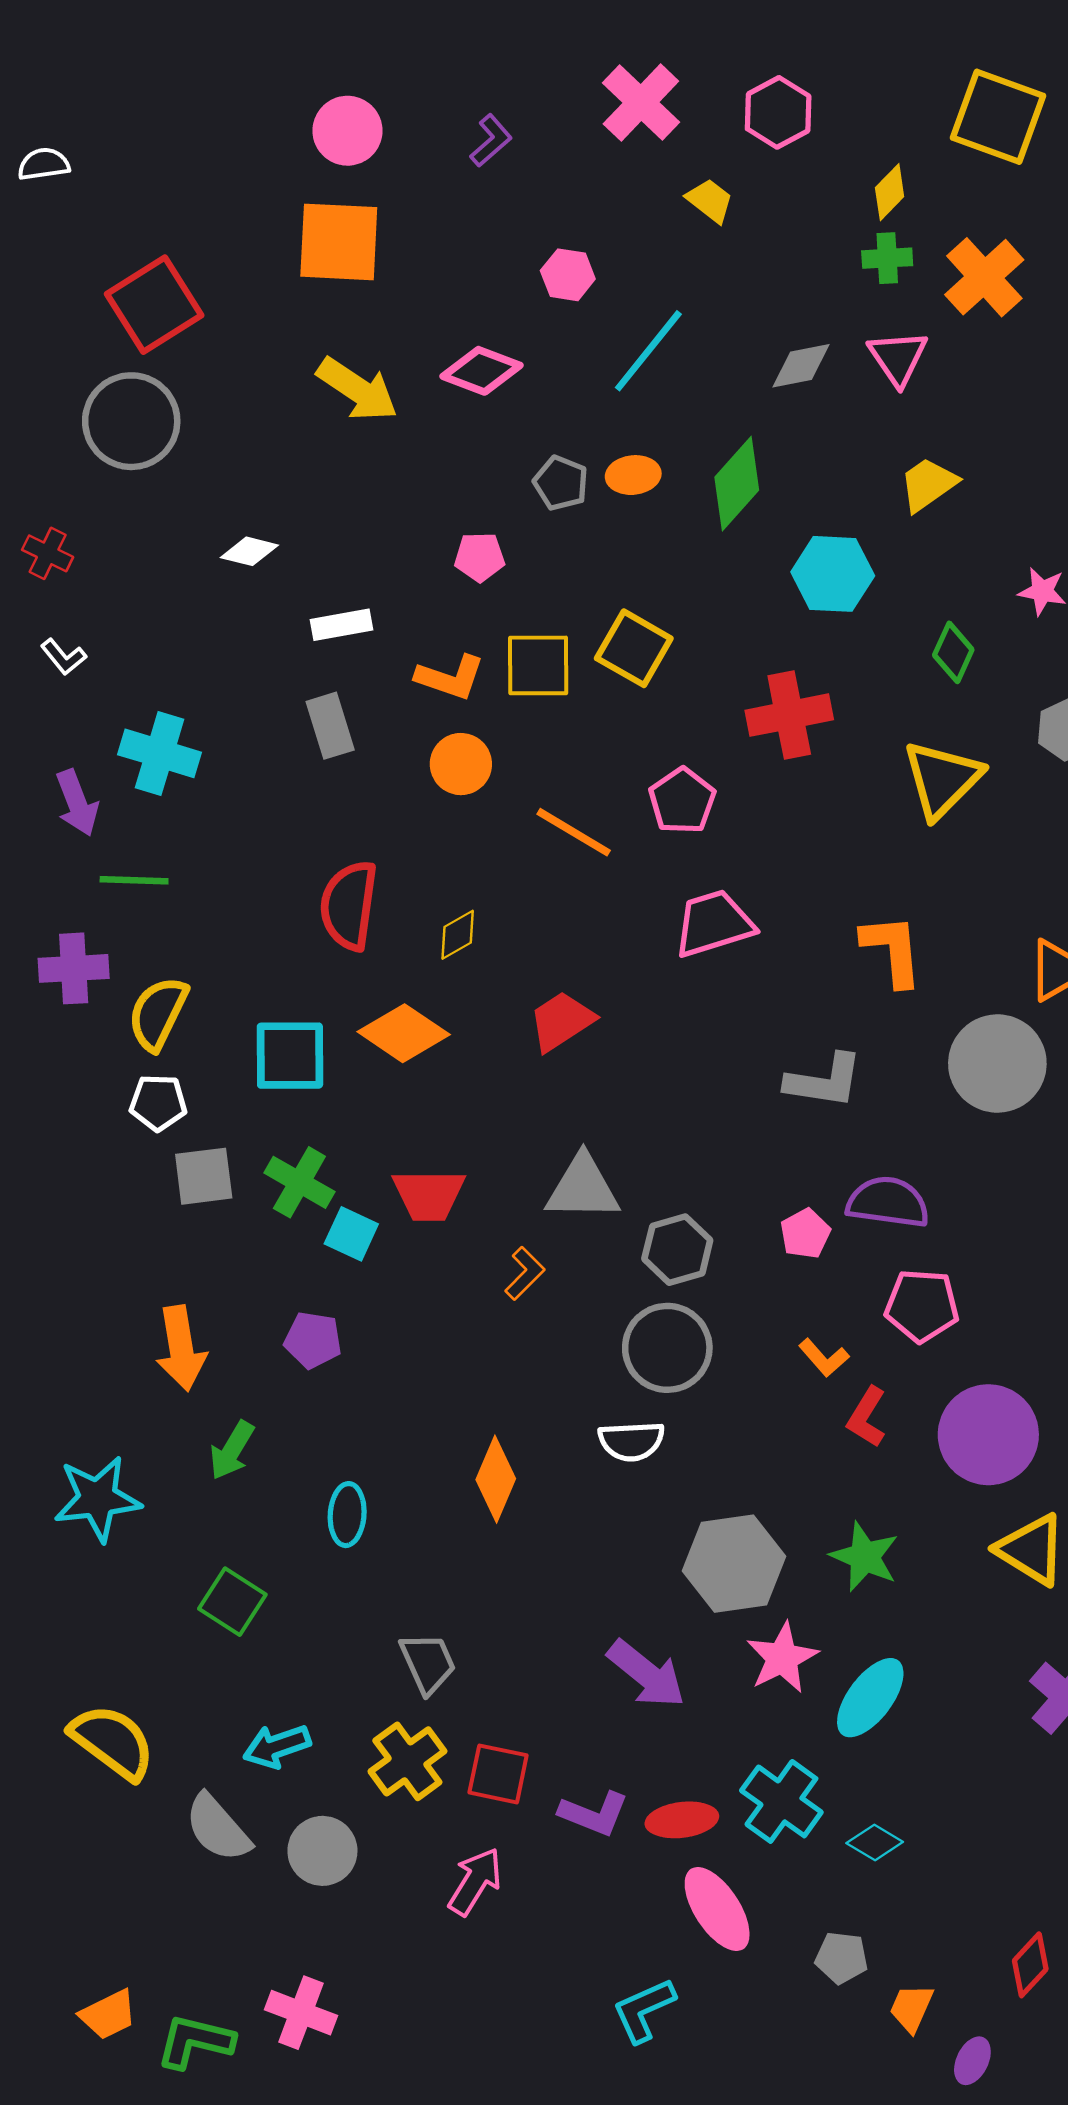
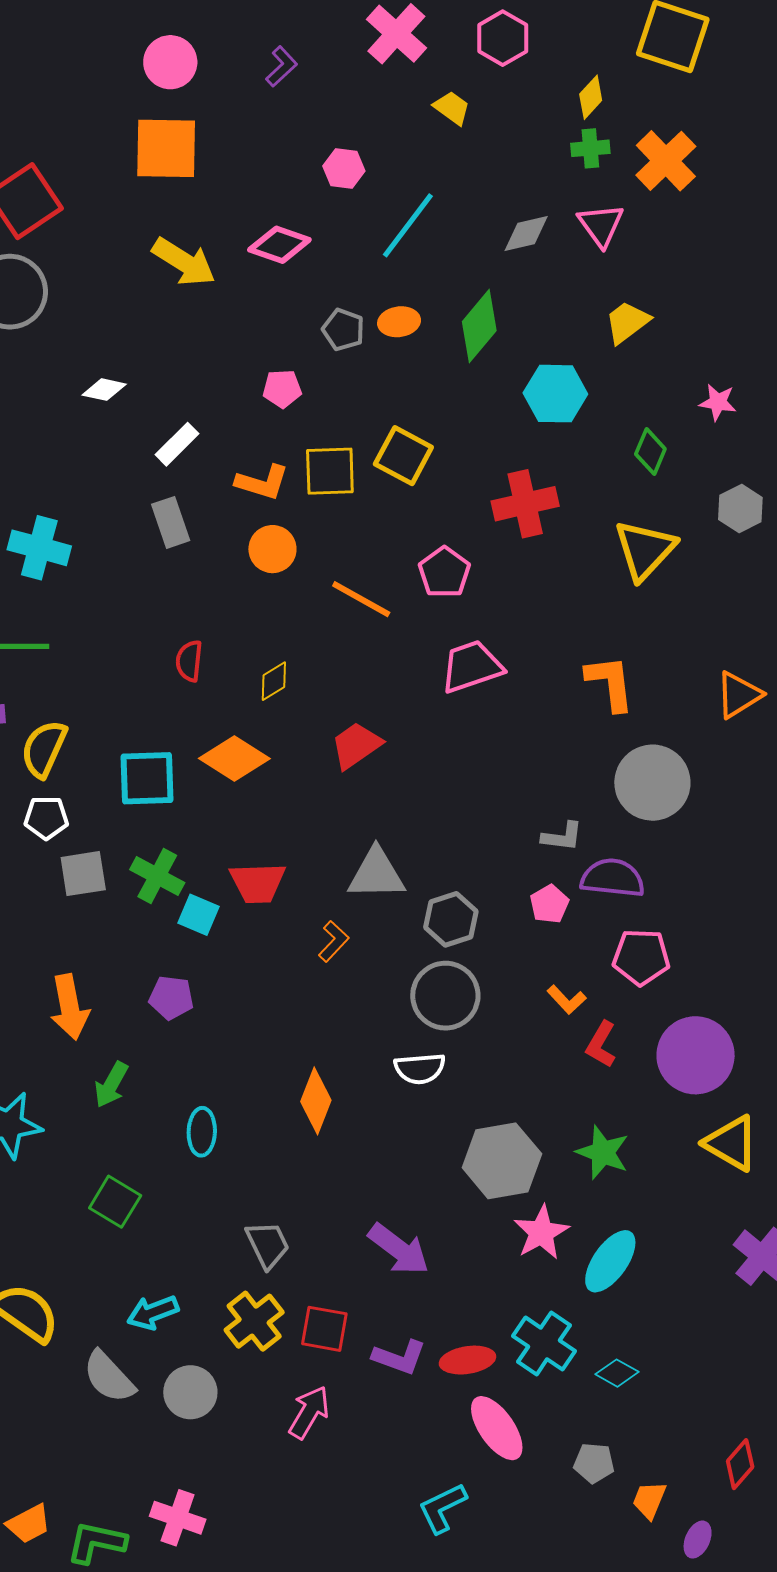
white rectangle: (341, 625) -> (177, 444), turned -33
red semicircle: (349, 905) -> (189, 661), size x0.6
gray circle: (997, 1063) -> (652, 783), moved
gray L-shape: (824, 1081) -> (562, 837), moved, size x0.7
purple arrow: (646, 1674) -> (399, 1249), moved

